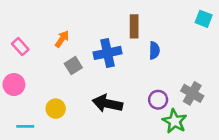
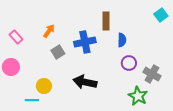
cyan square: (204, 19) -> (161, 15), turned 32
purple circle: (158, 100) -> (129, 63), moved
cyan line: (25, 126) -> (32, 100), moved

